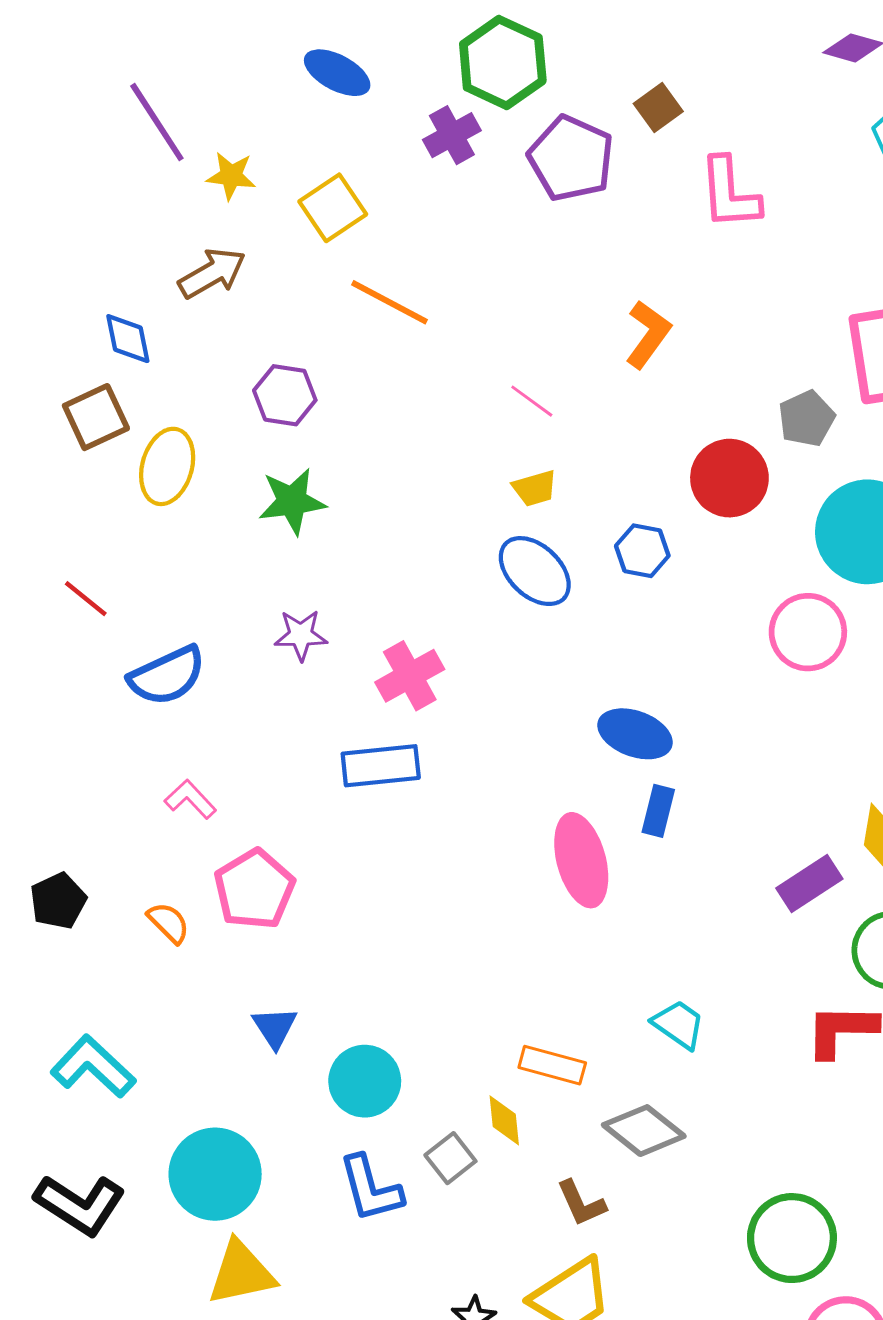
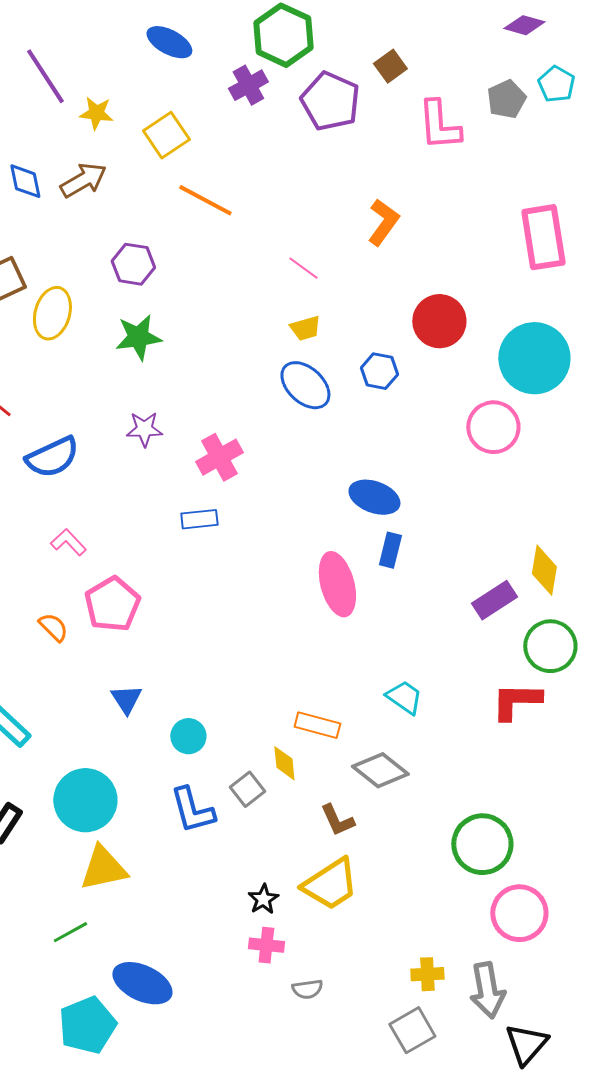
blue diamond: (128, 339) -> (25, 181), moved
gray pentagon: (806, 418) -> (506, 99), moved
blue rectangle: (381, 766) -> (199, 519), size x0.7
cyan circle: (365, 1081) -> (188, 736), size x0.7

